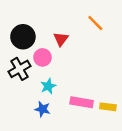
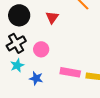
pink circle: (42, 57) -> (41, 49), moved
cyan star: (48, 86) -> (17, 65), moved

